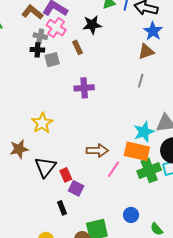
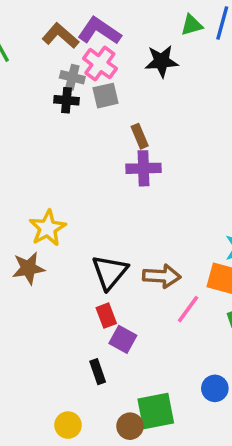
brown rectangle: (78, 47) -> (140, 136), moved
gray square: (52, 60) -> (105, 96), moved
yellow star: (42, 123) -> (48, 228), moved
black triangle: (45, 167) -> (110, 272), moved

